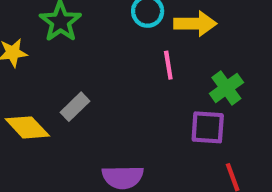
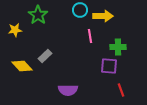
green cross: (226, 88) -> (118, 47), turned 35

